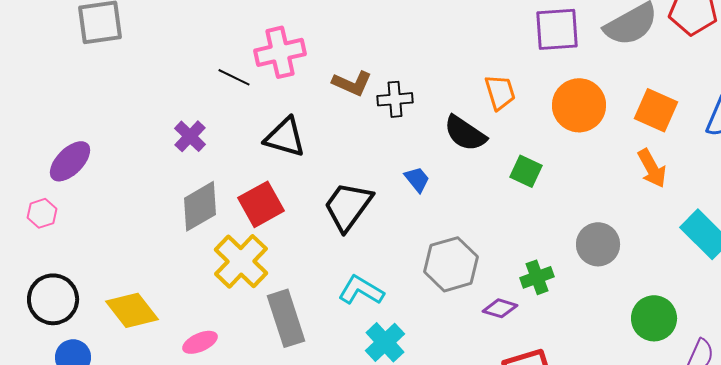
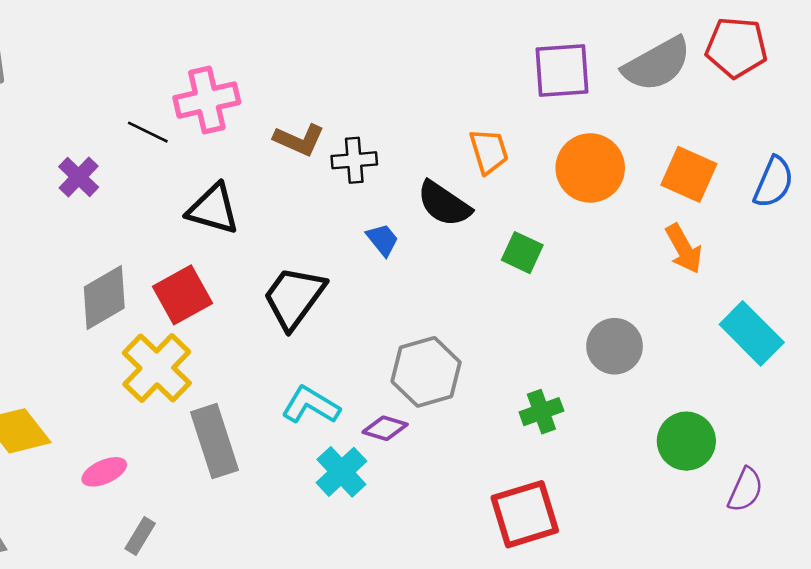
purple cross: (190, 136) -> (79, 177), moved
blue trapezoid: (417, 179) -> (382, 240), moved
green cross: (537, 277) -> (541, 412), moved
purple diamond: (500, 308) -> (385, 428), moved

